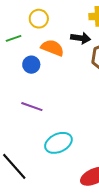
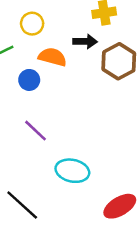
purple line: (32, 107) -> (35, 131), turned 30
cyan ellipse: (58, 143) -> (72, 171), turned 44

